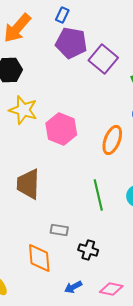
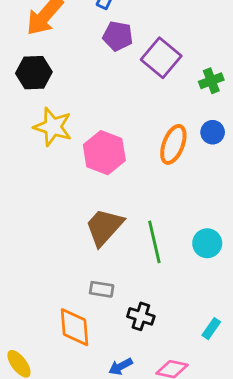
purple pentagon: (71, 43) -> (118, 36), size x0.7
orange ellipse: (112, 140) -> (173, 144), moved
brown trapezoid: (28, 184) -> (104, 227), moved, turned 40

